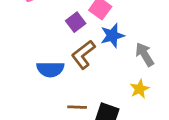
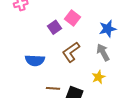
blue star: (112, 36) -> (108, 29), moved
brown L-shape: (83, 55) -> (71, 52), moved

